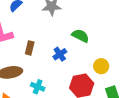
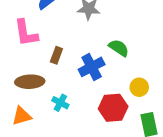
blue cross: (60, 54) -> (92, 67), size x1.5

